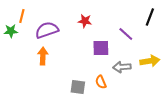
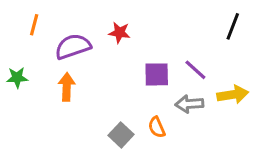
red star: (85, 21) -> (119, 33), moved
green star: (11, 31) -> (17, 78), moved
purple line: (126, 34) -> (195, 70), moved
gray square: (78, 87) -> (121, 135), turned 35

